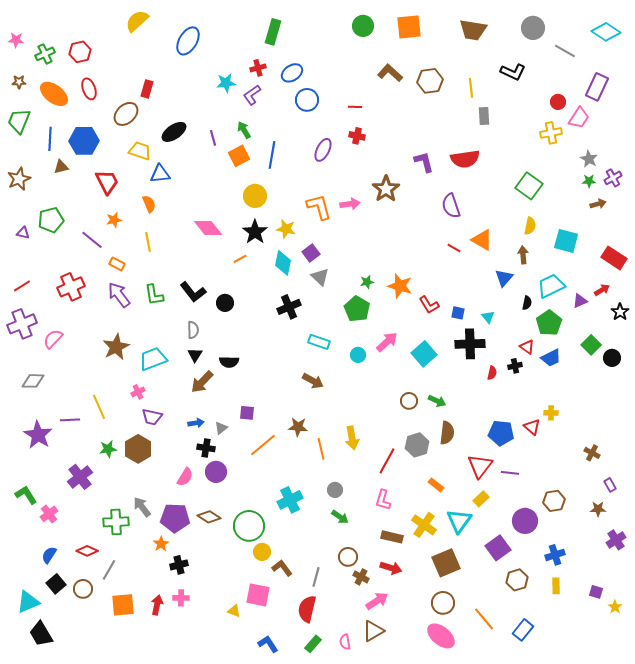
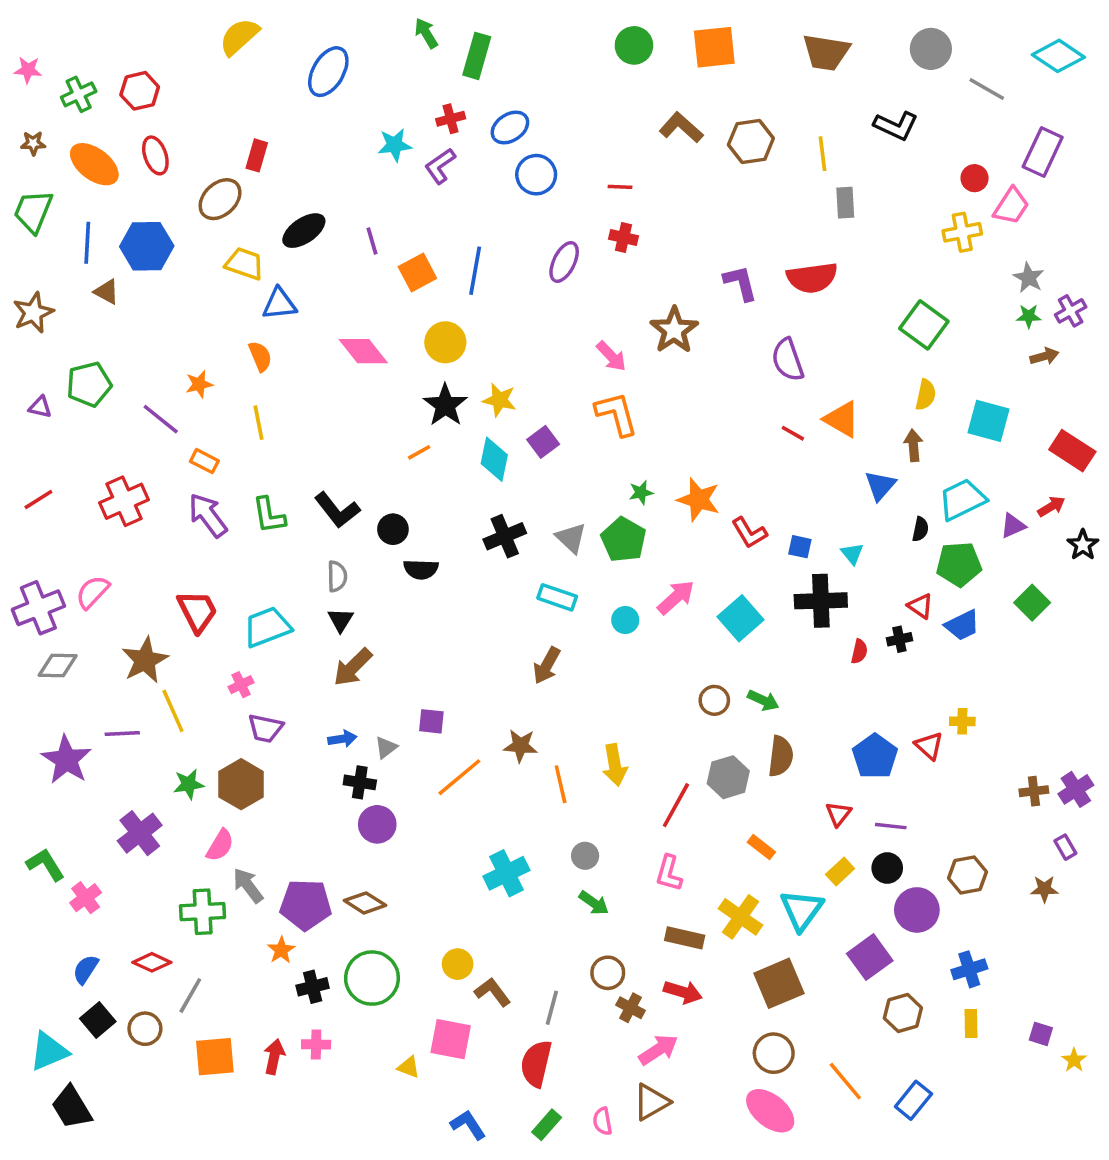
green arrow: (244, 130) -> (426, 33), moved
brown triangle: (61, 167) -> (107, 292), turned 42
red trapezoid: (107, 182) -> (197, 611), moved
pink arrow: (350, 204) -> (611, 356), turned 54
orange L-shape: (319, 207) -> (617, 414), moved
pink diamond: (208, 228) -> (363, 351), moved
gray triangle: (320, 277) -> (571, 538), moved
green pentagon: (549, 323) -> (959, 564), turned 30
purple cross: (22, 324) -> (38, 608), moved
brown star: (116, 347) -> (145, 660), moved
black circle: (612, 358) -> (887, 868), moved
black semicircle: (229, 362) -> (421, 569), moved
brown arrow: (313, 381) -> (547, 665), turned 90
blue pentagon: (501, 433) -> (875, 756), turned 30
brown cross: (592, 453) -> (1034, 791), turned -35
red triangle: (480, 466) -> (838, 814), size x0.6
pink semicircle: (185, 477) -> (220, 845), moved
green circle: (249, 526) -> (372, 978), moved
purple cross: (616, 540) -> (1076, 789), moved

